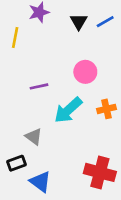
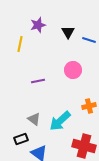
blue line: (105, 22) -> (89, 40), moved, turned 48
orange cross: (107, 109) -> (89, 106), moved
cyan arrow: (68, 110) -> (60, 121), moved

